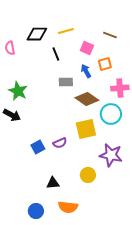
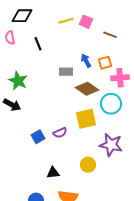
black diamond: (37, 34) -> (22, 16), moved
brown line: (110, 35) -> (110, 35), moved
pink square: (87, 48) -> (86, 22), moved
black line: (56, 54) -> (38, 44), moved
orange square: (105, 64) -> (105, 63), moved

